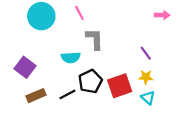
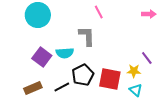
pink line: (79, 13) -> (99, 12), moved
purple line: (146, 53) -> (147, 58), moved
purple square: (25, 67) -> (42, 57), moved
red square: (120, 86) -> (110, 79), turned 30

